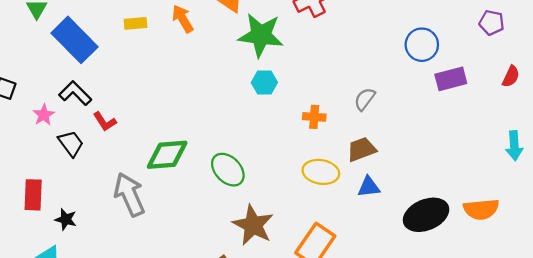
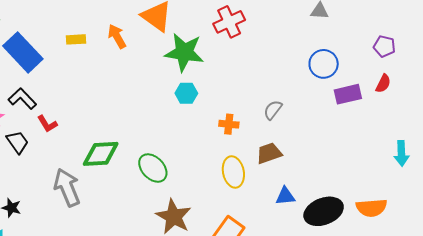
red semicircle: (511, 76) -> (383, 84), moved
yellow ellipse: (321, 172) -> (233, 172), turned 68
blue triangle: (369, 187) -> (285, 196), moved

